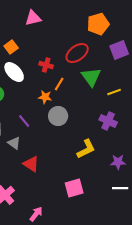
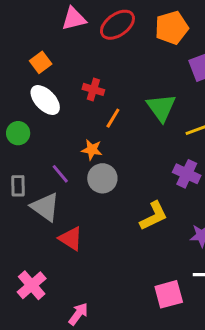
red ellipse: (77, 53) -> (117, 25), moved
orange star: (45, 97) -> (92, 150), moved
gray circle: (58, 116) -> (102, 178), moved
gray triangle: (14, 143) -> (45, 207), size x1.5
pink square: (74, 188) -> (169, 294), moved

